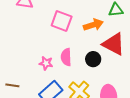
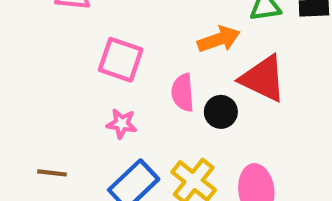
pink square: (62, 21) -> (121, 60), moved
pink semicircle: (66, 57) -> (183, 93), moved

